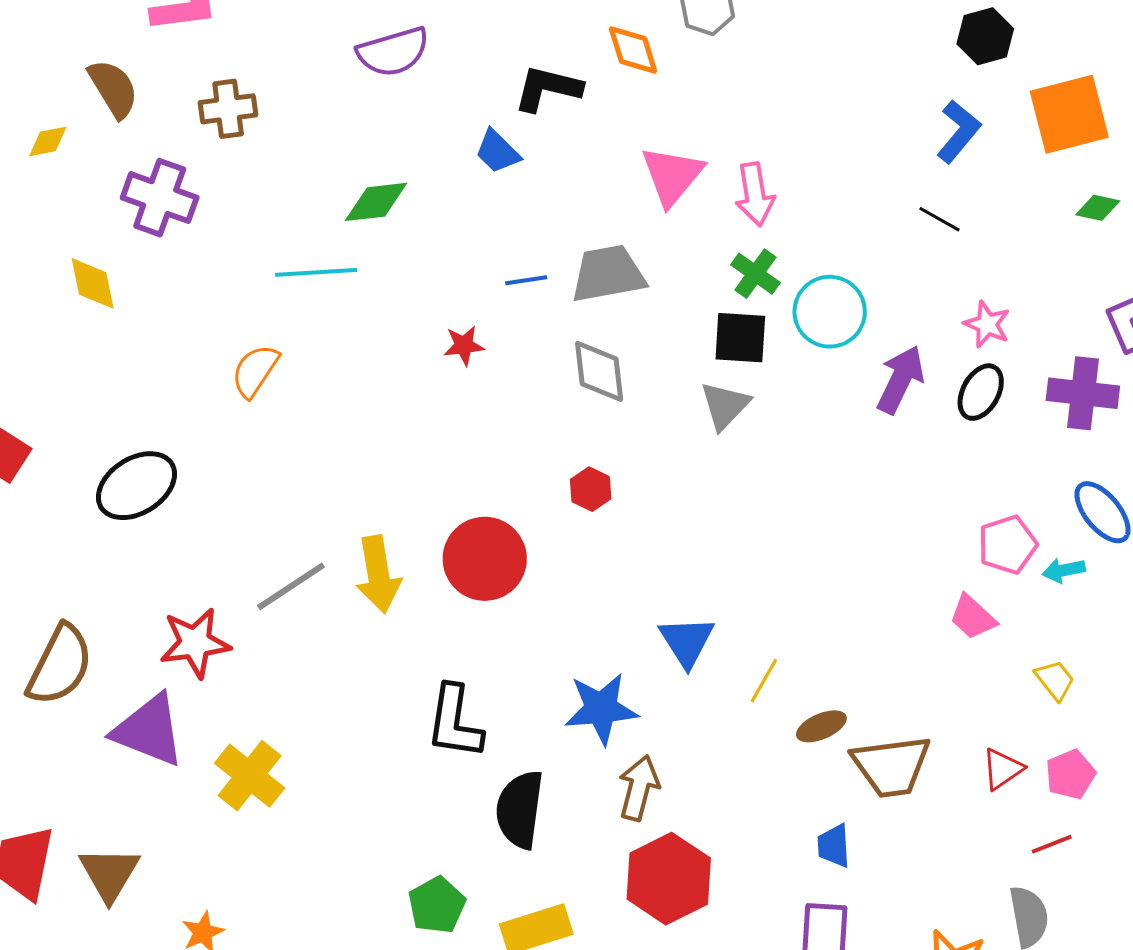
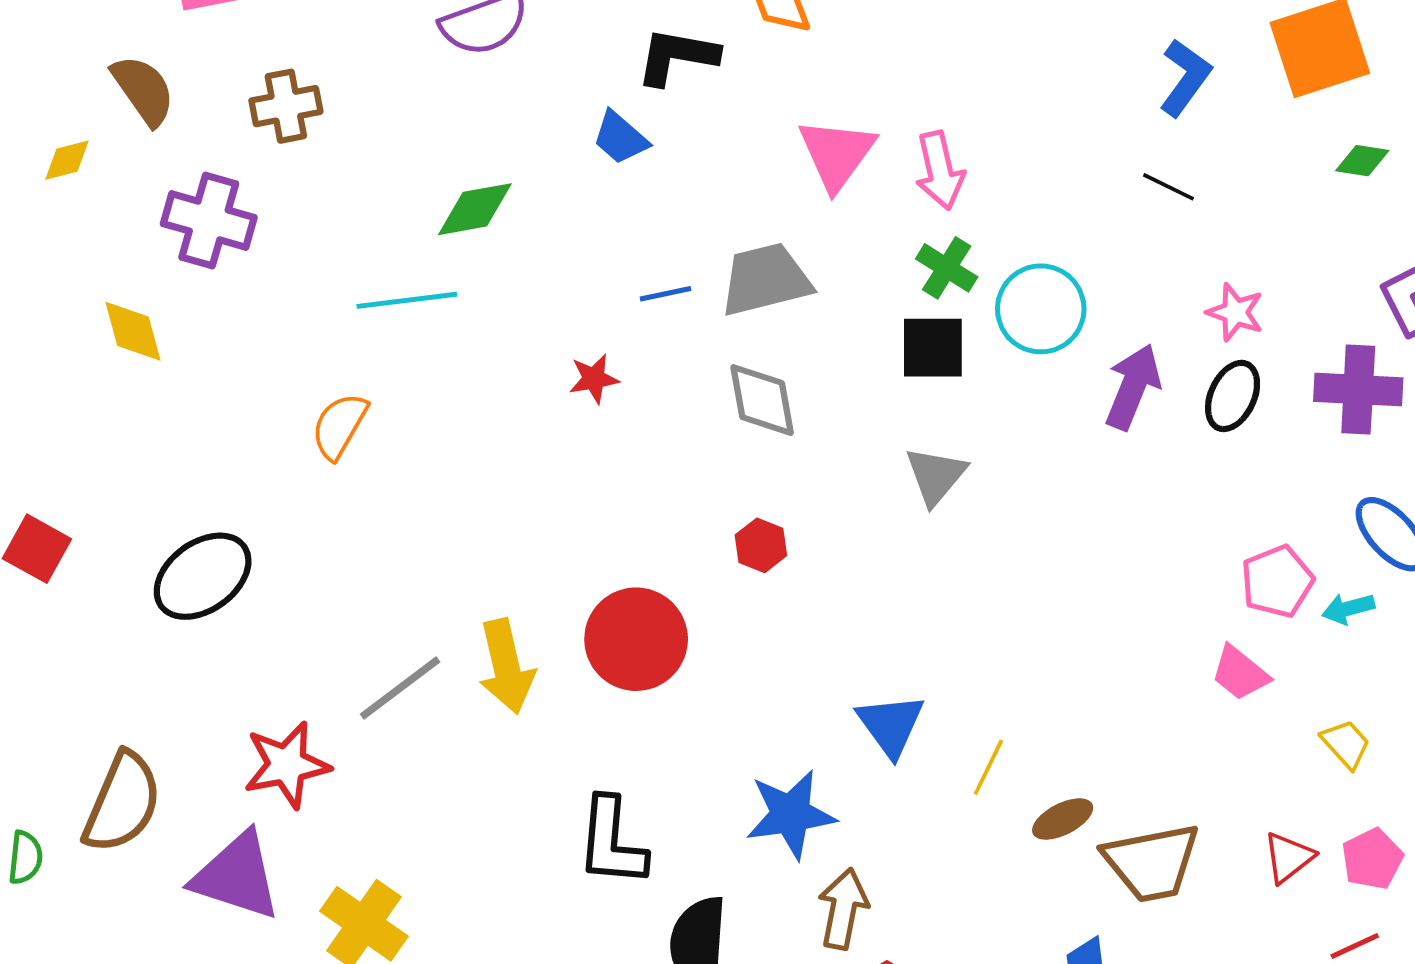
gray triangle: (725, 406) -> (936, 476), moved

